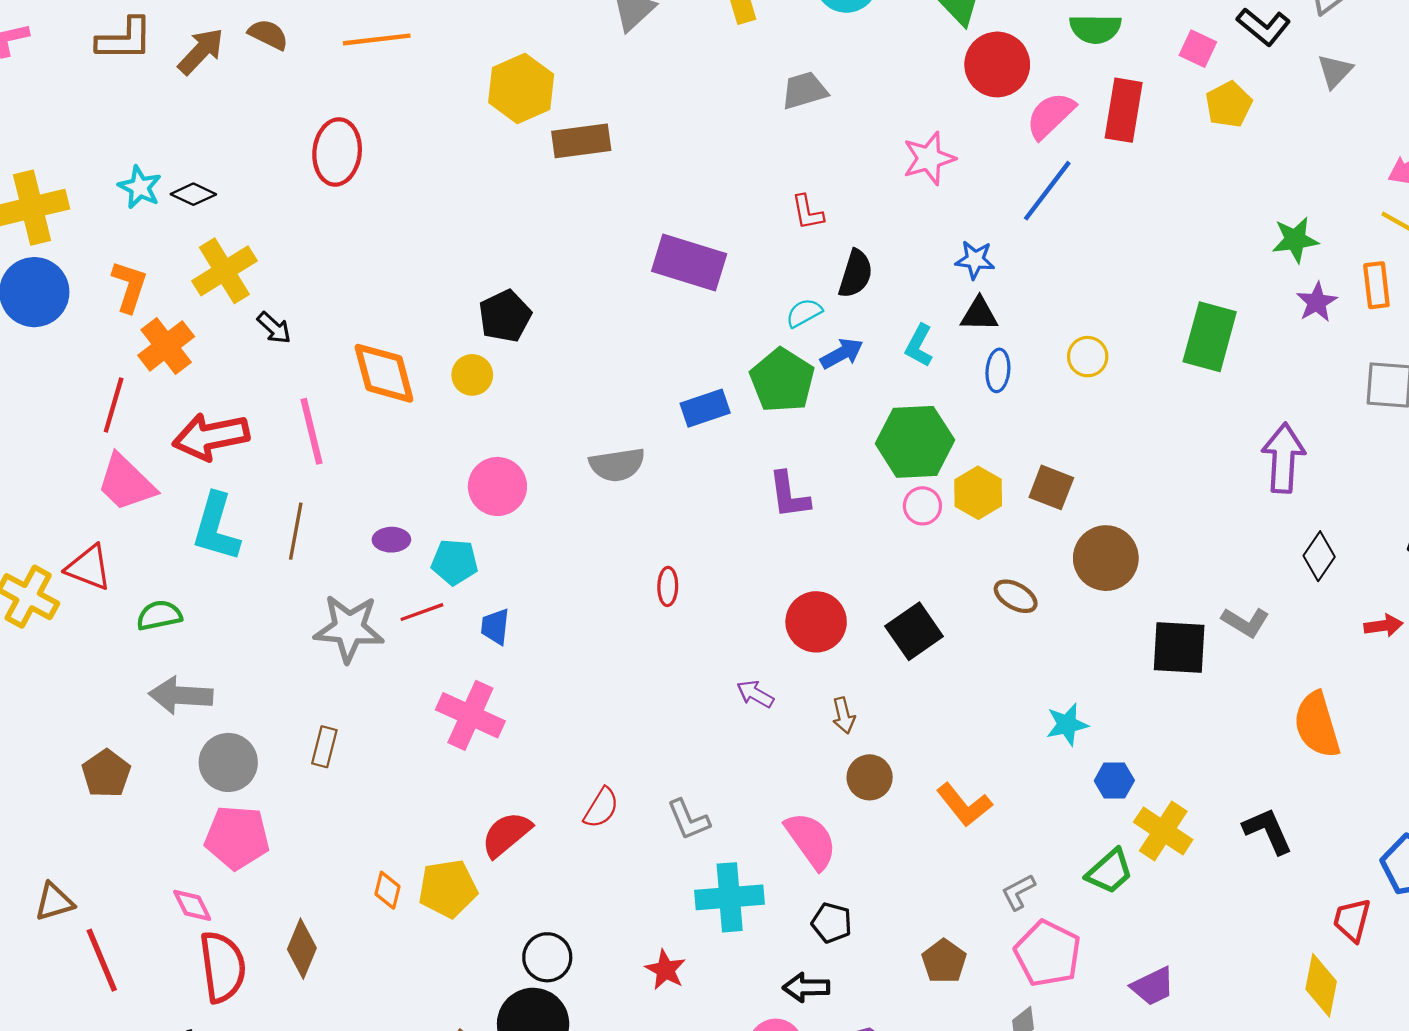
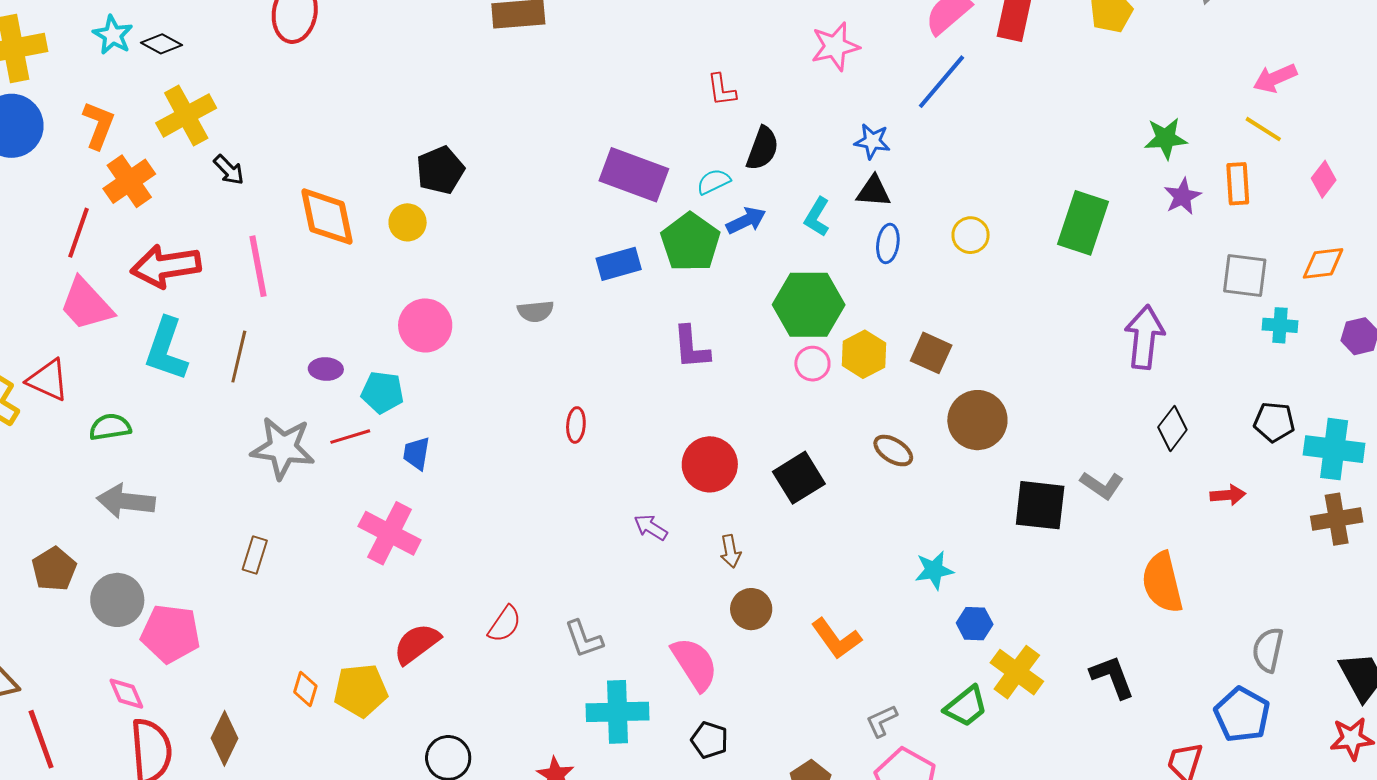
purple rectangle: (689, 263) -> (634, 175), moved
gray semicircle: (617, 465) -> (536, 311), size x0.7
gray circle: (228, 762) -> (117, 600), moved

